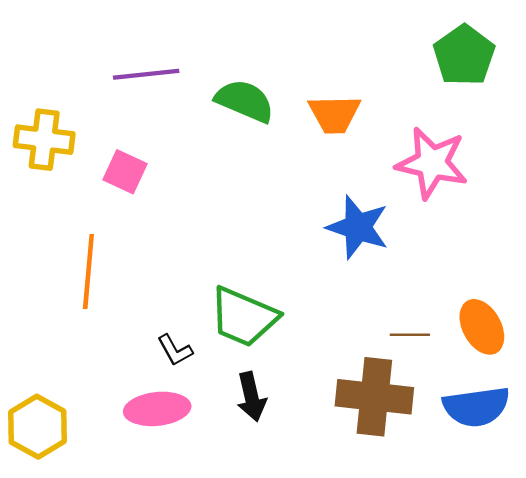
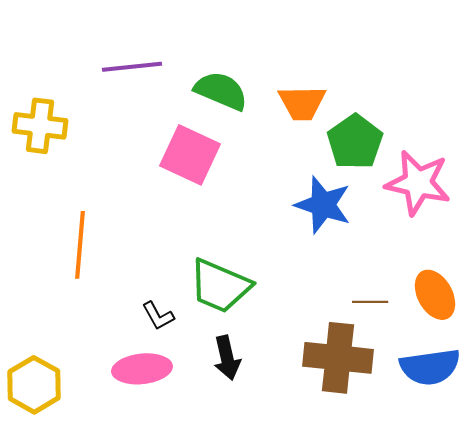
green pentagon: (464, 55) -> (355, 142), moved
pink star: (432, 163) -> (418, 183), moved
pink square: (125, 172) -> (190, 155), moved, size x1.5

